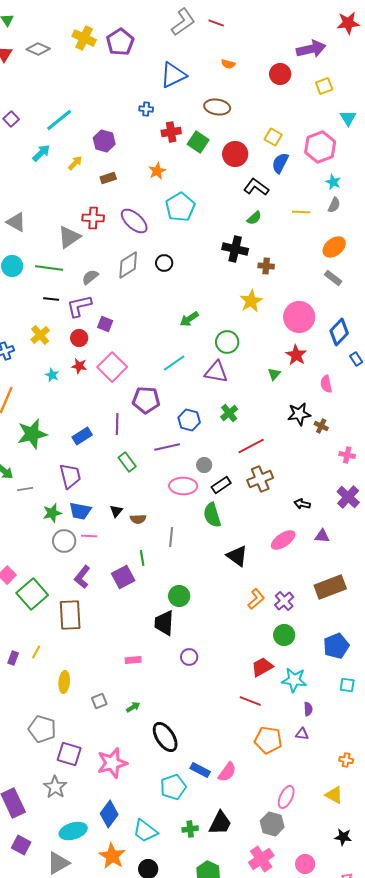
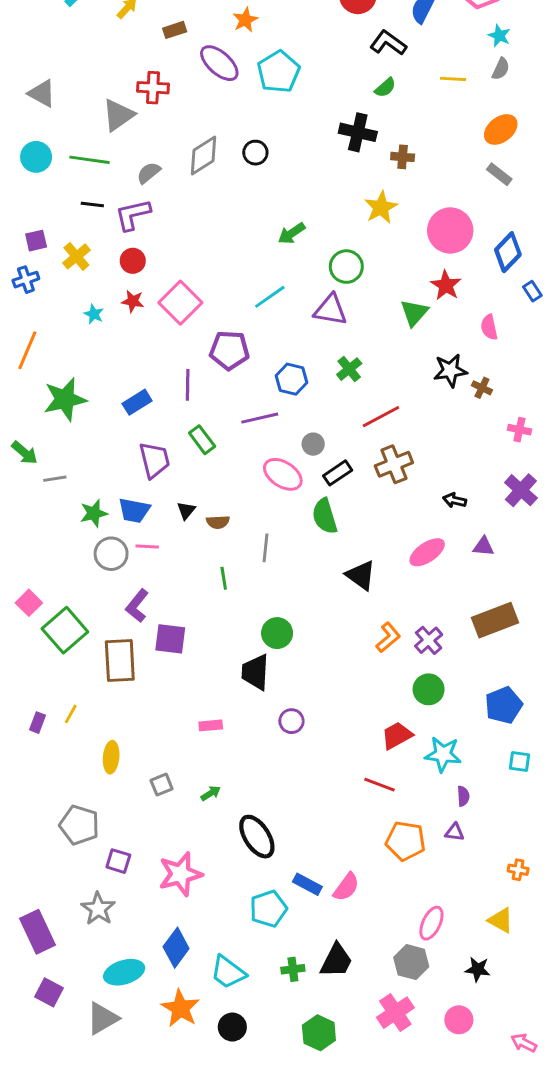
purple ellipse: (134, 221) -> (219, 63), moved
purple square: (105, 324) -> (36, 241), moved, turned -35
green triangle: (274, 374) -> (414, 313), size x1.5
purple trapezoid: (70, 476) -> (154, 460), moved
pink ellipse: (183, 486) -> (283, 474), turned 32
purple square: (123, 577) -> (170, 639), moved, turned 35
purple square: (69, 754) -> (118, 861), size x0.7
black star: (343, 837) -> (478, 969), moved

